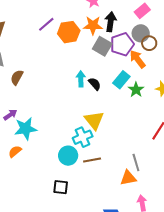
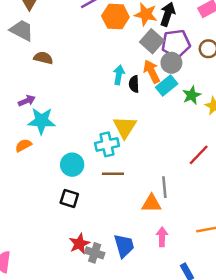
gray circle: (141, 33) -> (171, 63), moved
orange arrow: (137, 59) -> (152, 72), moved
brown semicircle: (17, 77) -> (43, 58), turned 63
black semicircle: (95, 84) -> (134, 84), turned -152
green star: (136, 90) -> (192, 95), moved
cyan circle: (68, 156) -> (72, 165), moved

